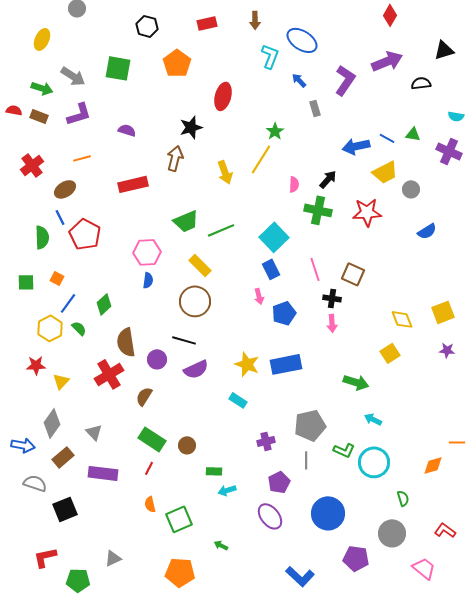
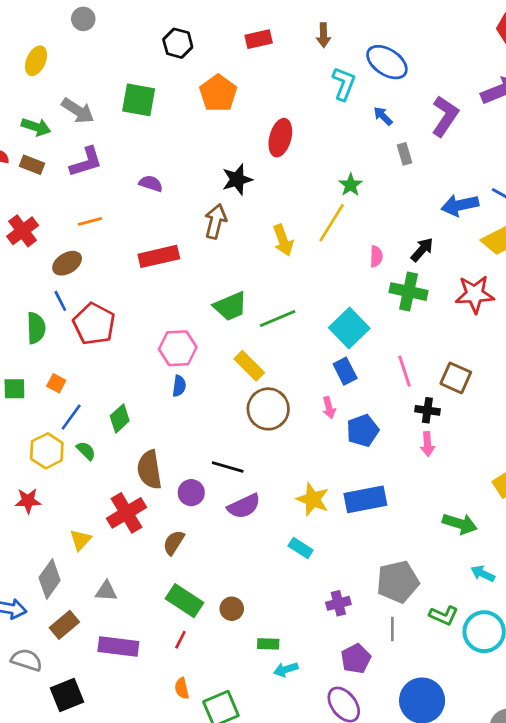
brown circle: (195, 301) -> (268, 409), moved
yellow triangle: (61, 381) -> (81, 540), moved
gray triangle: (94, 432) -> (106, 591), turned -42

